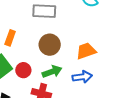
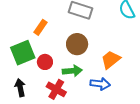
orange trapezoid: (86, 51) -> (111, 60), turned -35

